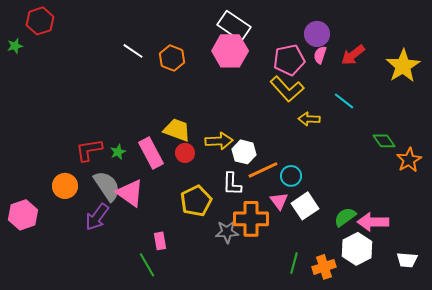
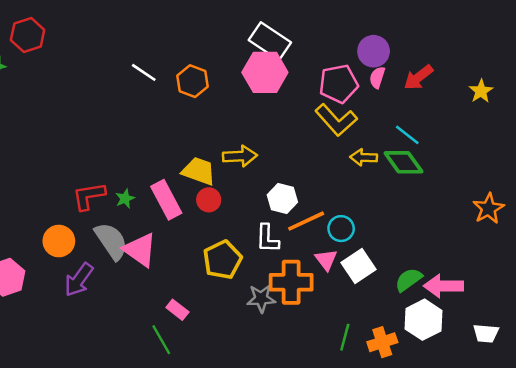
yellow star: (403, 66) -> (481, 91), size x0.6
yellow arrow: (219, 141) -> (240, 156), moved
green diamond: (384, 141) -> (404, 162), moved, size x1.4
purple arrow: (97, 217) -> (79, 280), moved
pink rectangle: (160, 241) -> (177, 310), turned -42

